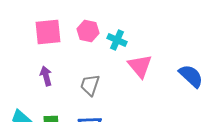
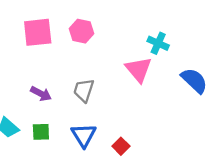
cyan cross: (117, 40) -> (158, 43), moved
purple arrow: (46, 76) -> (41, 94), moved, turned 132

